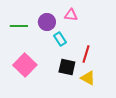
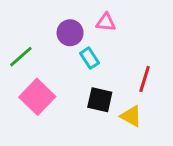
green line: (19, 26) -> (21, 57), moved, turned -42
red line: (86, 54) -> (145, 79), moved

